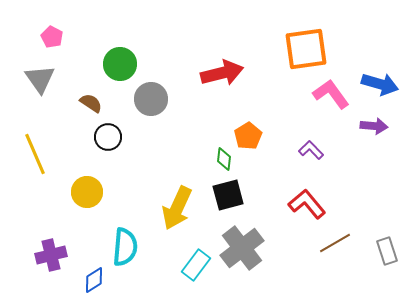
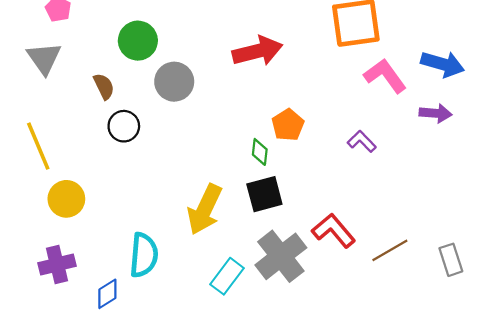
brown semicircle: (91, 103) -> (104, 86), turned 30
yellow circle: (87, 192) -> (66, 199), moved
red L-shape: (307, 204) -> (334, 230), moved

